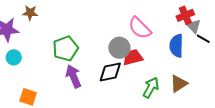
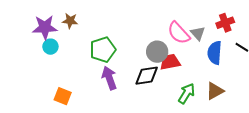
brown star: (30, 13) -> (70, 21), moved
gray triangle: (194, 26) -> (198, 33), moved
cyan circle: (14, 57) -> (50, 47), moved

